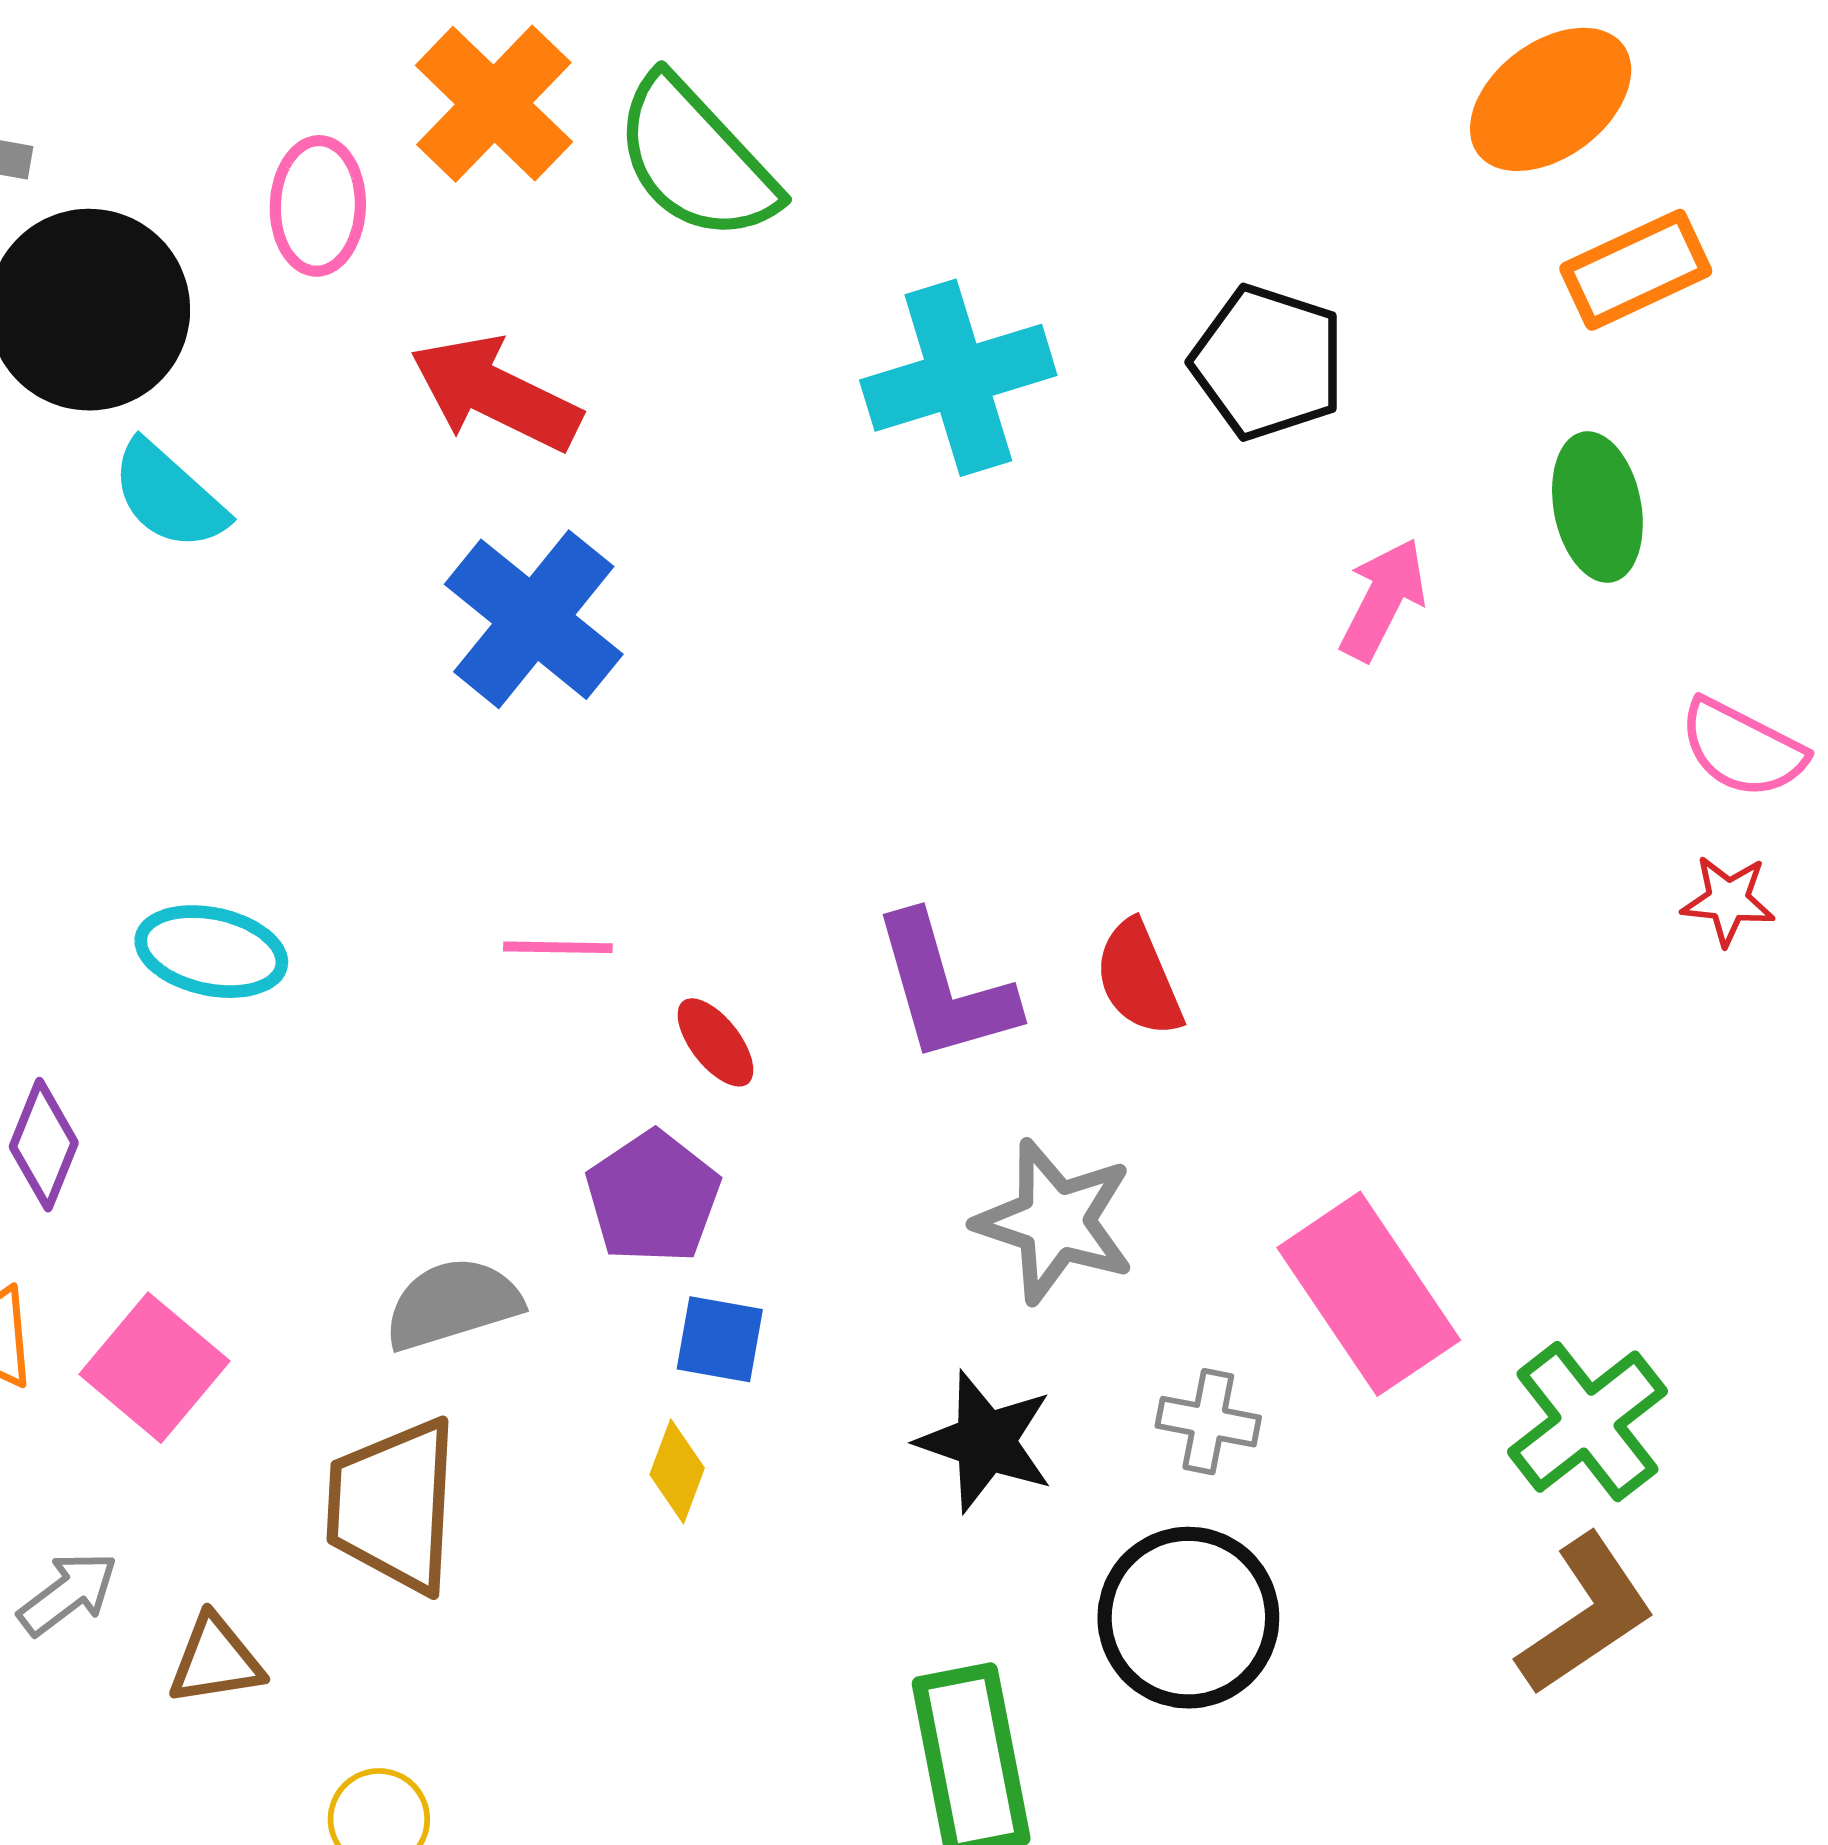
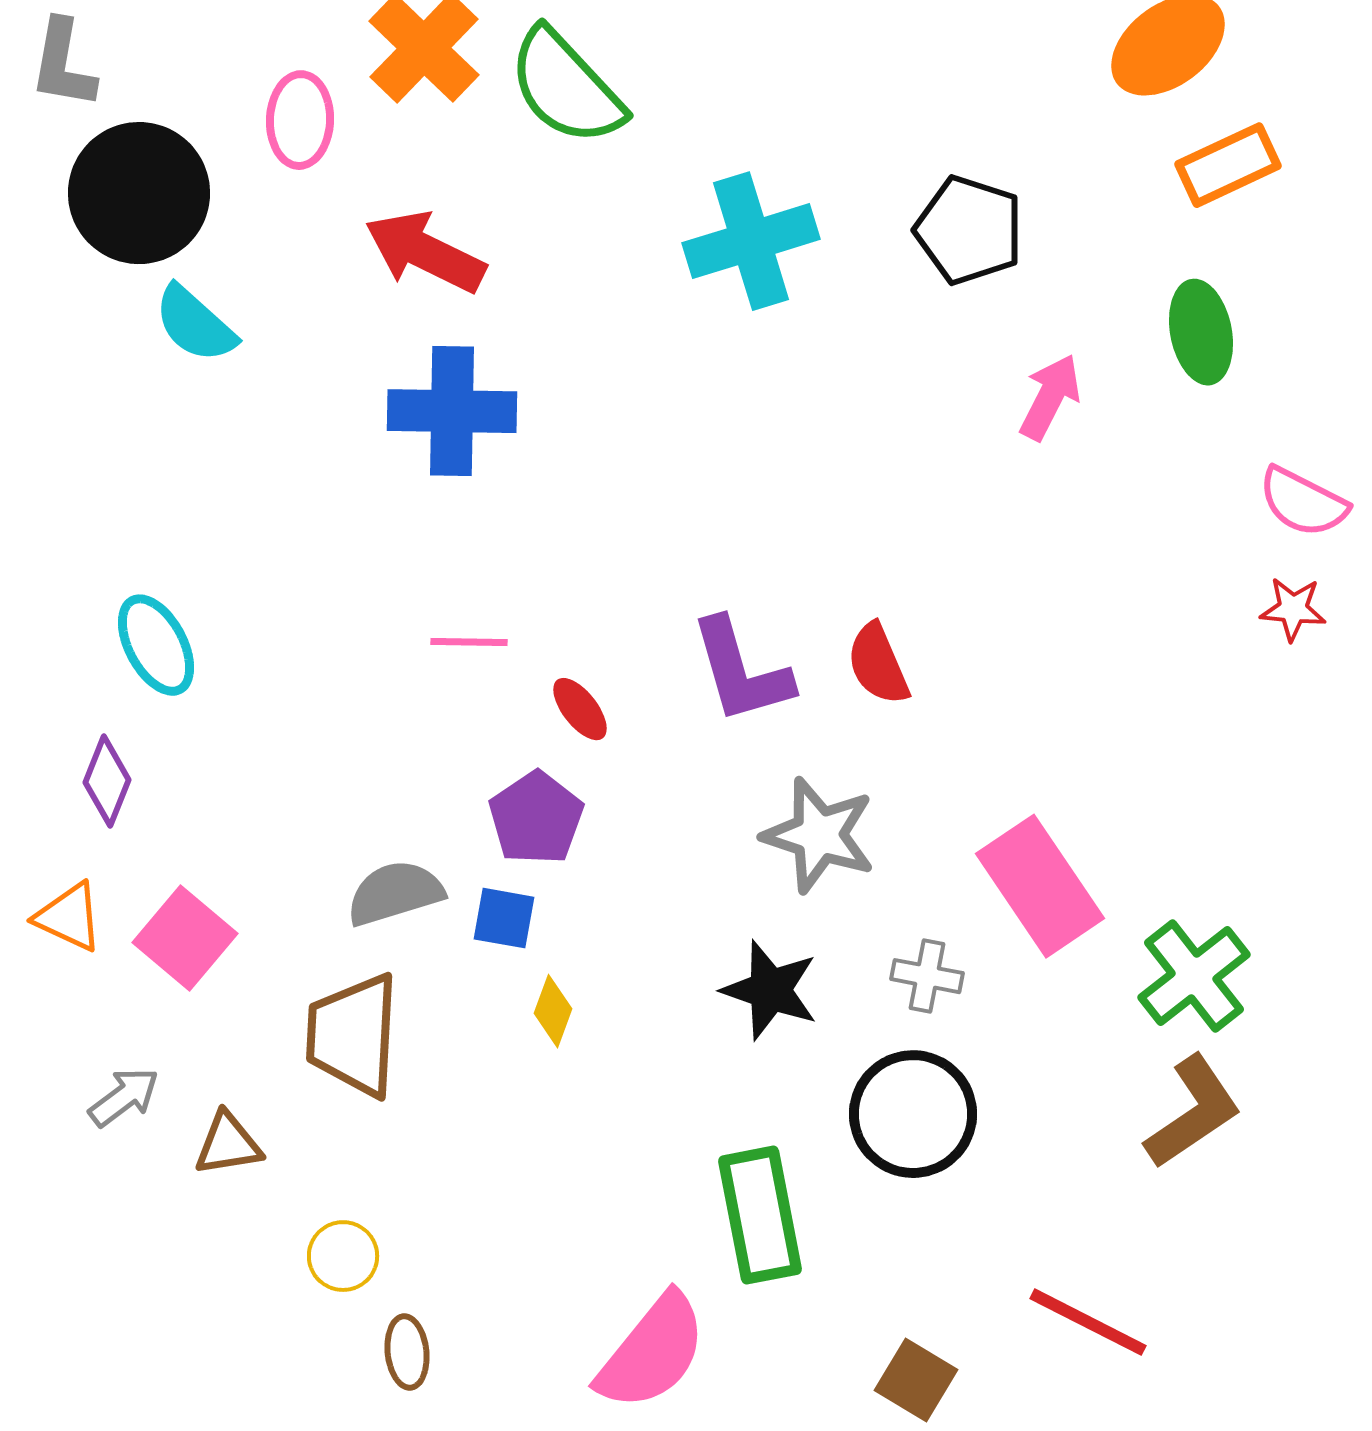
blue cross: (534, 619) -> (452, 411), turned -38
cyan ellipse: (211, 952) -> (156, 645), moved, turned 50
blue square: (720, 1339) -> (504, 918), moved

